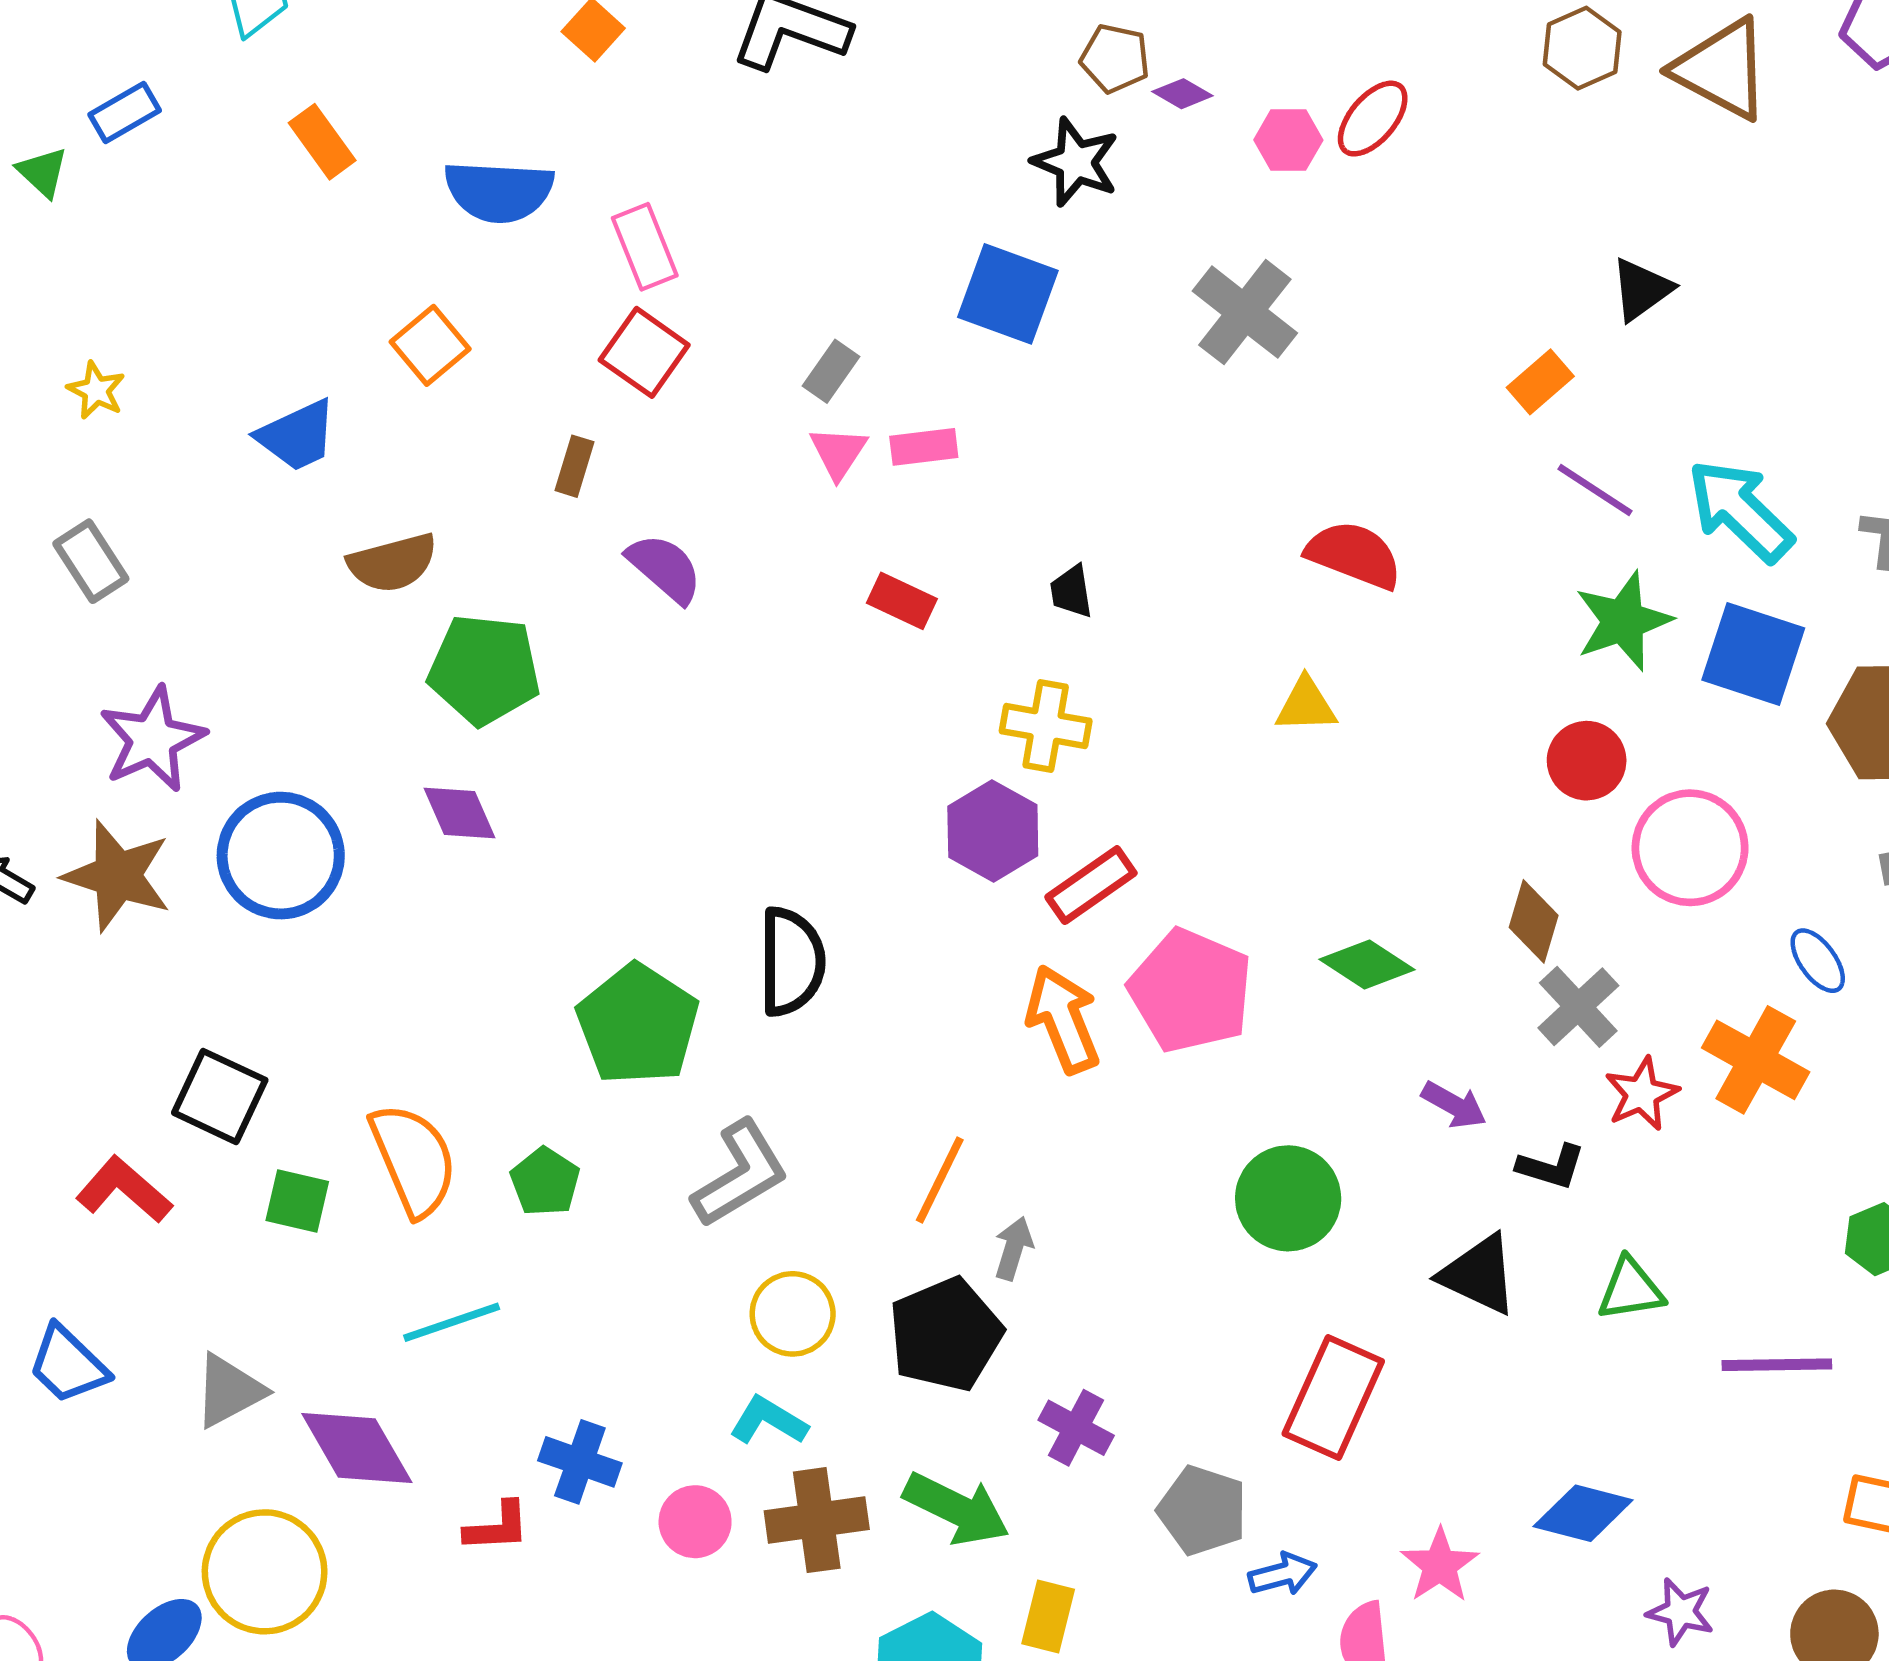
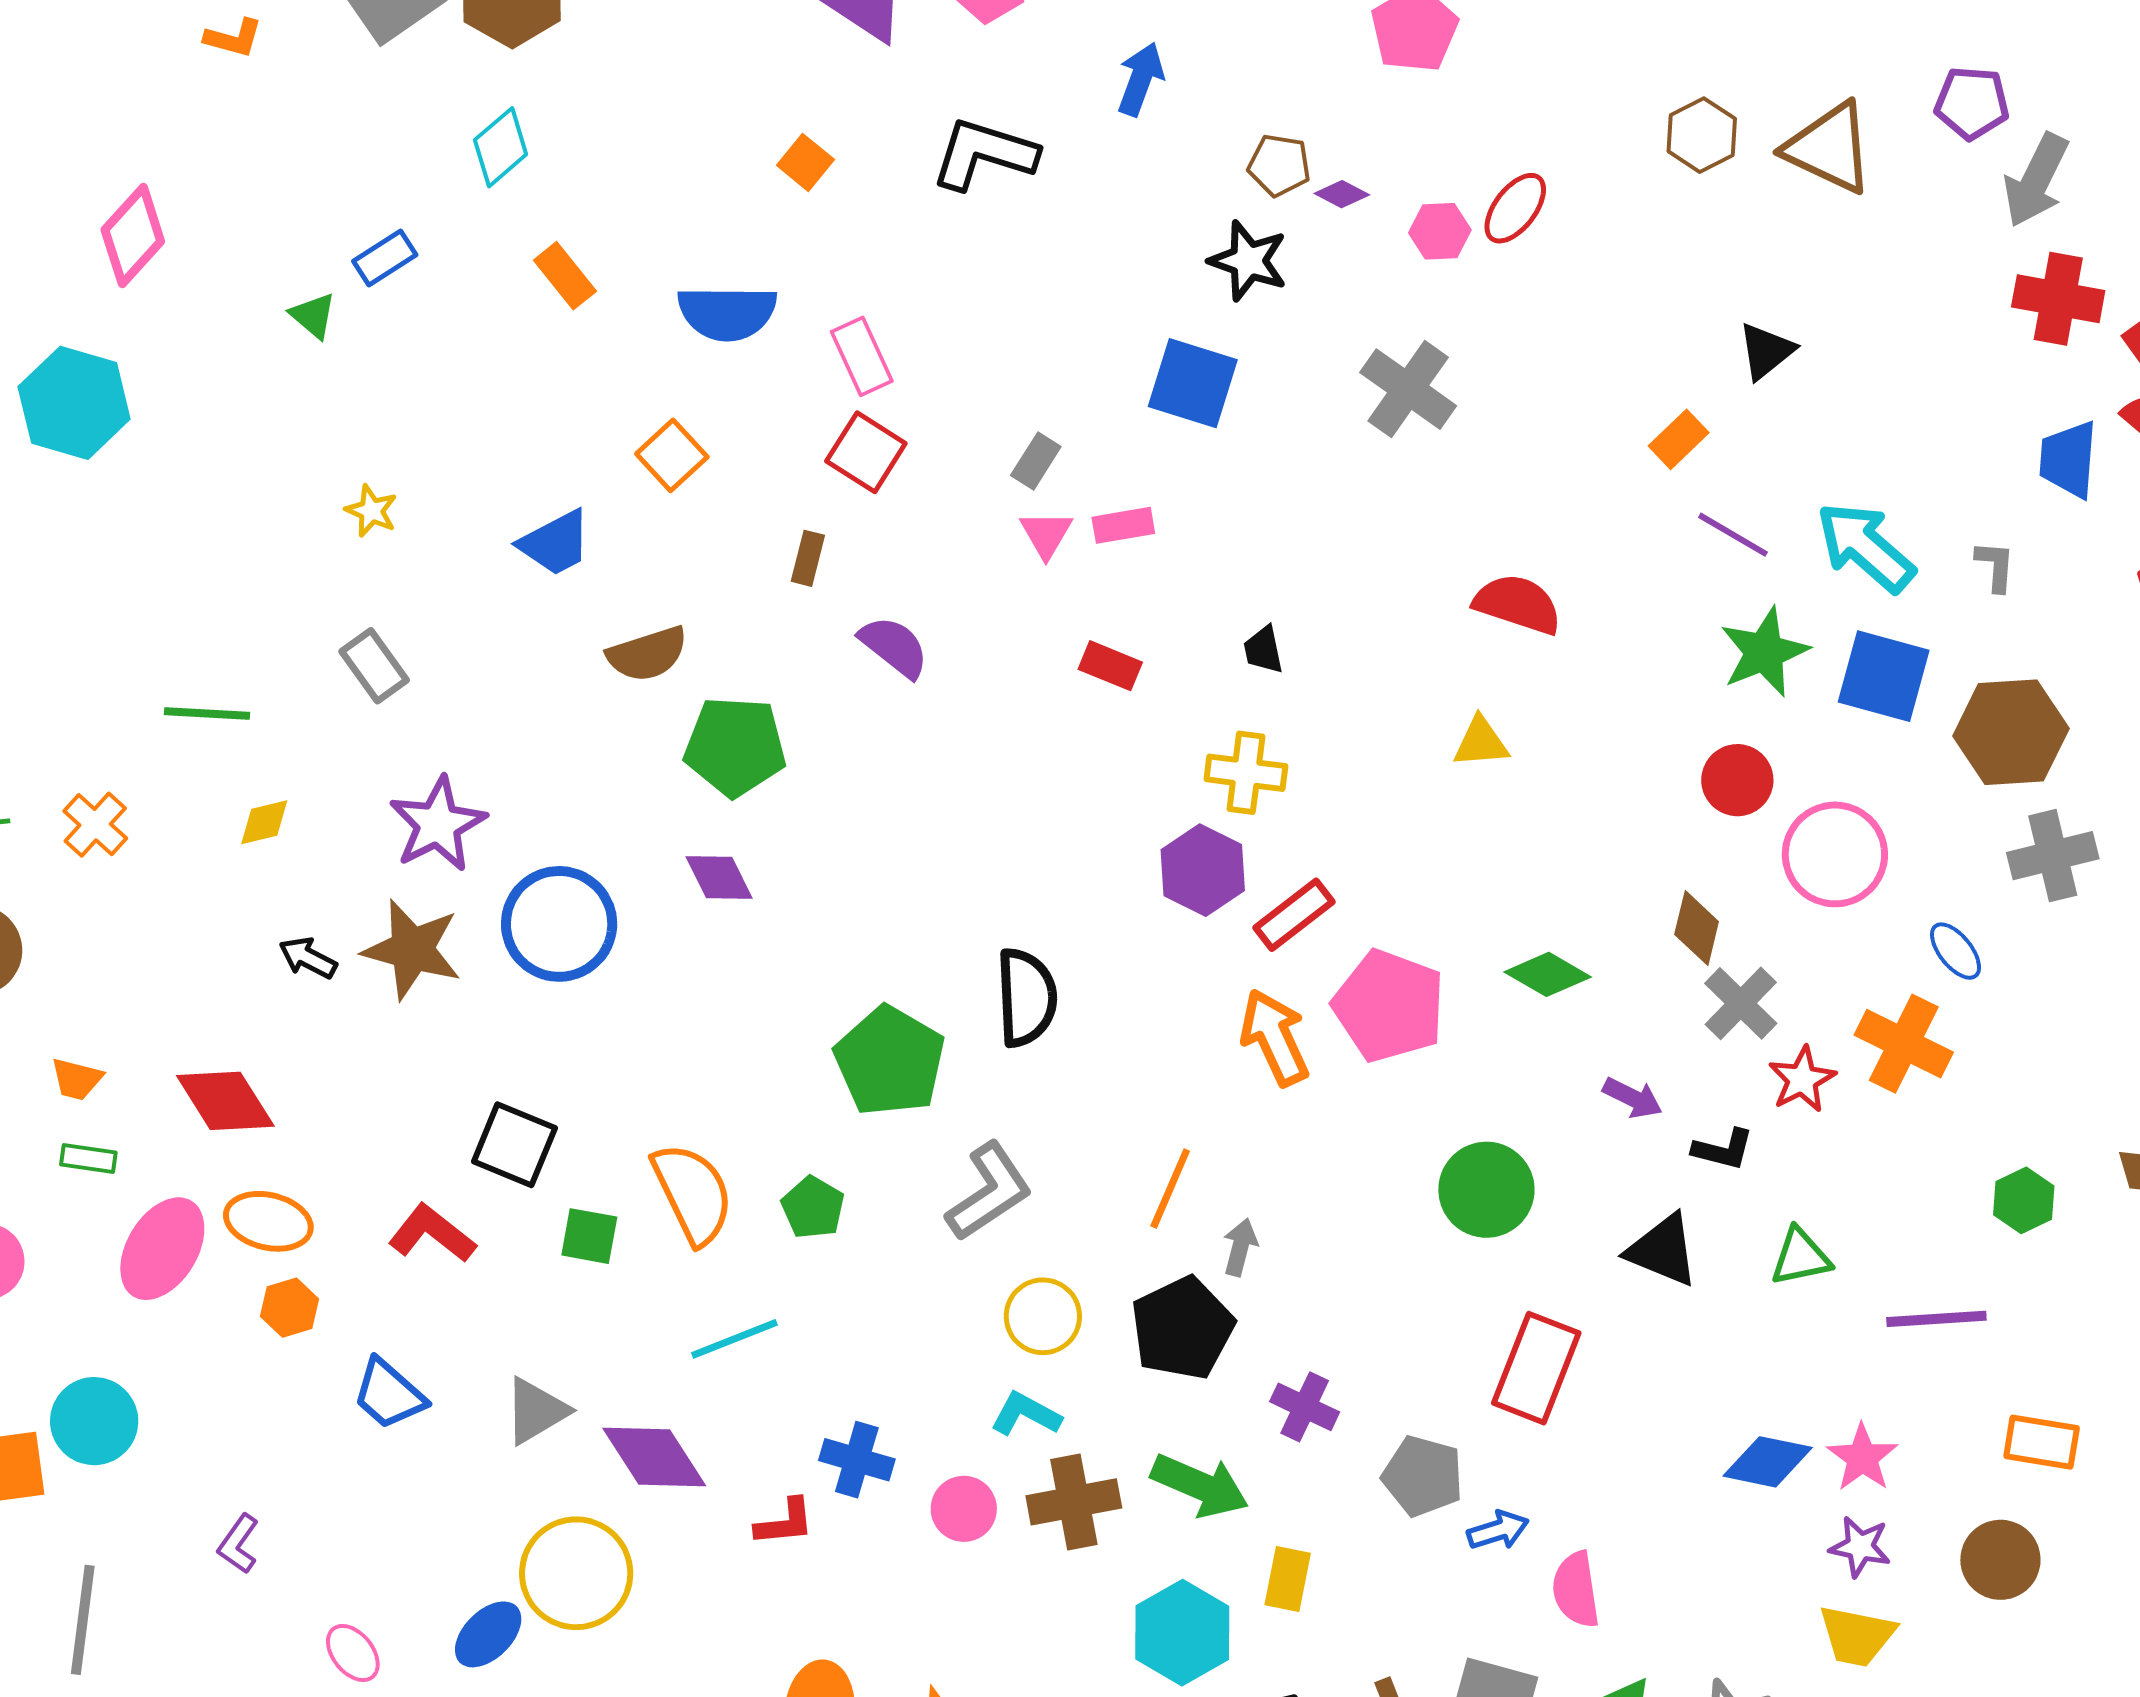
pink star: (1440, 1565) -> (1862, 1458), moved

